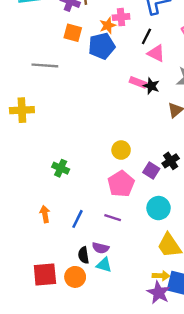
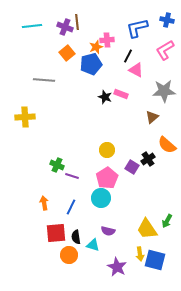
orange square: (73, 33) -> (67, 53), turned 35
black star: (151, 86) -> (105, 97), moved
cyan circle: (159, 208) -> (101, 198), moved
purple line: (113, 218) -> (72, 176), moved
purple semicircle: (100, 248) -> (108, 231), moved
red square: (45, 275) -> (56, 233), moved
yellow arrow: (161, 276) -> (140, 254), turned 80
purple star: (159, 293) -> (117, 267), moved

